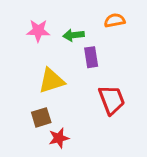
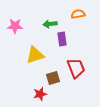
pink star: (38, 31) -> (15, 26), moved
brown square: (41, 117) -> (53, 78), moved

